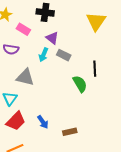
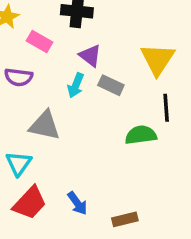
yellow triangle: (96, 21) -> (158, 59), moved
green semicircle: (80, 84) -> (141, 135), turned -66

